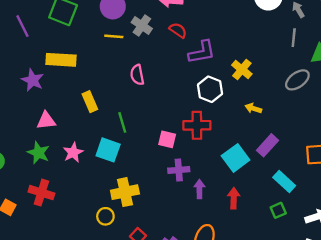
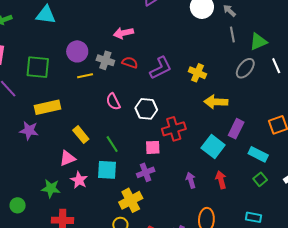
red semicircle: (178, 30) -> (130, 62), moved
white hexagon: (210, 89) -> (146, 109), moved
yellow arrow: (253, 108) -> (216, 102), size x1.6
pink triangle: (46, 121) -> (67, 158), moved
purple cross: (179, 170) -> (146, 172), moved

